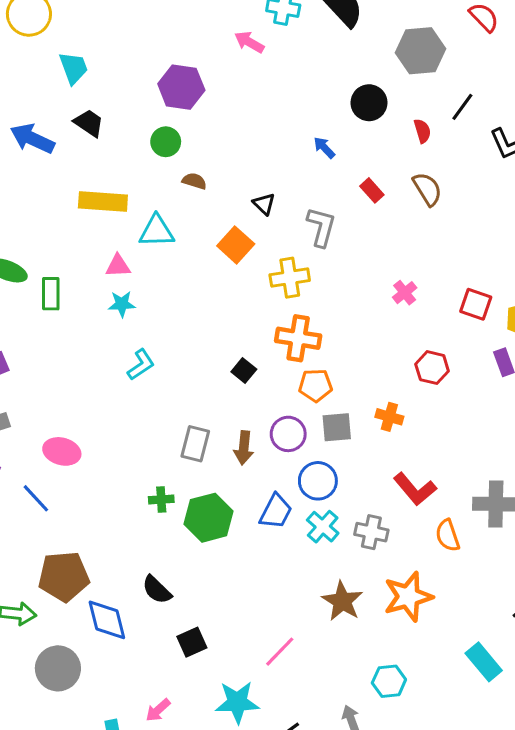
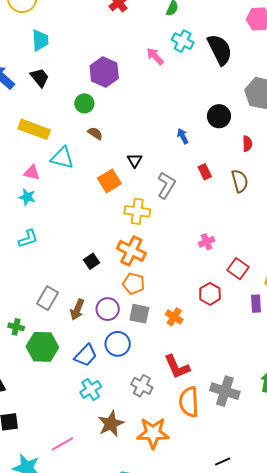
red square: (476, 304) -> (238, 269), moved
cyan cross: (323, 527) -> (91, 389), moved
orange semicircle: (448, 535) -> (189, 402), size x1.4

